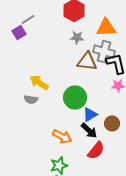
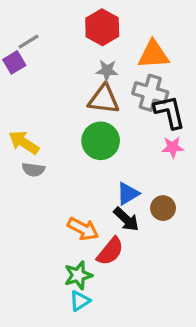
brown triangle: (87, 61) -> (104, 99), moved
yellow arrow: (39, 82) -> (24, 142), moved
green circle: (75, 97) -> (101, 141), moved
red semicircle: (96, 150) -> (110, 251), moved

